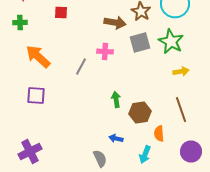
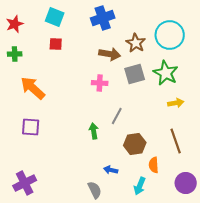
gray line: (81, 66) -> (117, 116), moved
green arrow: (116, 100) -> (94, 131), moved

